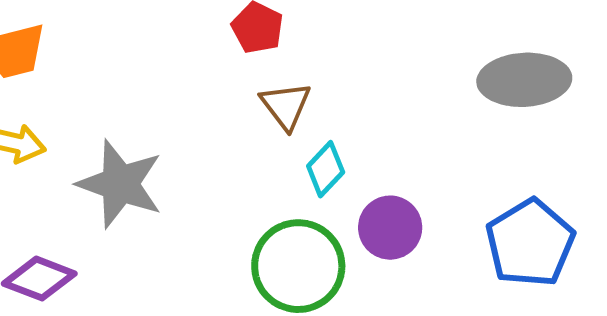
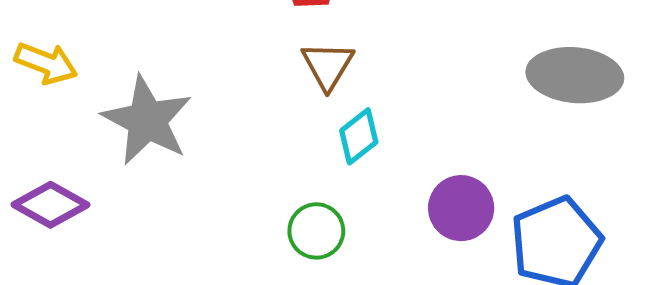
purple circle: (390, 228) -> (461, 208), moved
green circle: (298, 266) -> (316, 231), size x0.6

